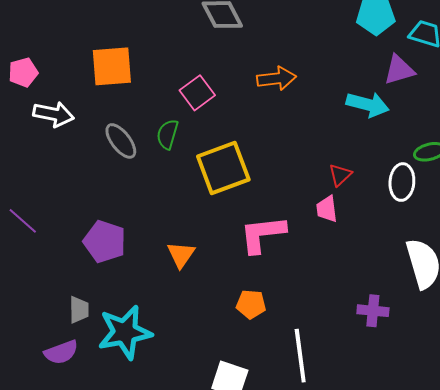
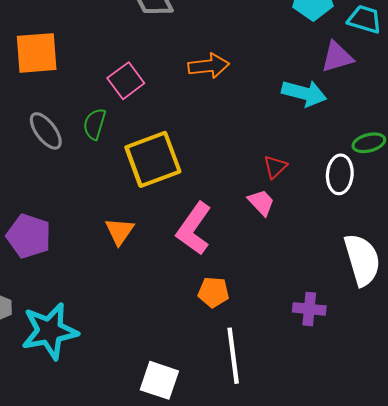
pink trapezoid: (327, 209) -> (261, 202), turned 144
pink L-shape: (263, 234) -> (194, 229), turned -48
orange triangle: (181, 255) -> (120, 231), moved
orange pentagon: (251, 304) -> (213, 292), moved

